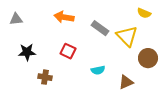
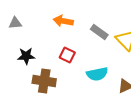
cyan semicircle: (98, 70) -> (97, 74), size x1.5
brown cross: (45, 77) -> (44, 81), size x1.6

